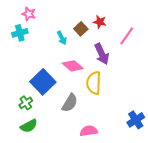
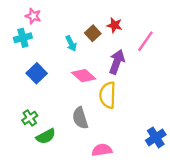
purple arrow: (102, 54) -> (117, 62), turned -135
blue square: (43, 82) -> (37, 73), moved, size x0.7
gray semicircle: (70, 103) -> (80, 118), turned 132
green semicircle: (29, 126) -> (46, 136), moved

